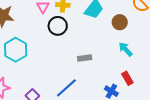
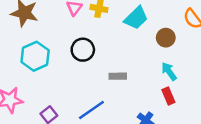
black circle: (58, 26) -> (83, 50), moved
red rectangle: (127, 78) -> (168, 96), moved

